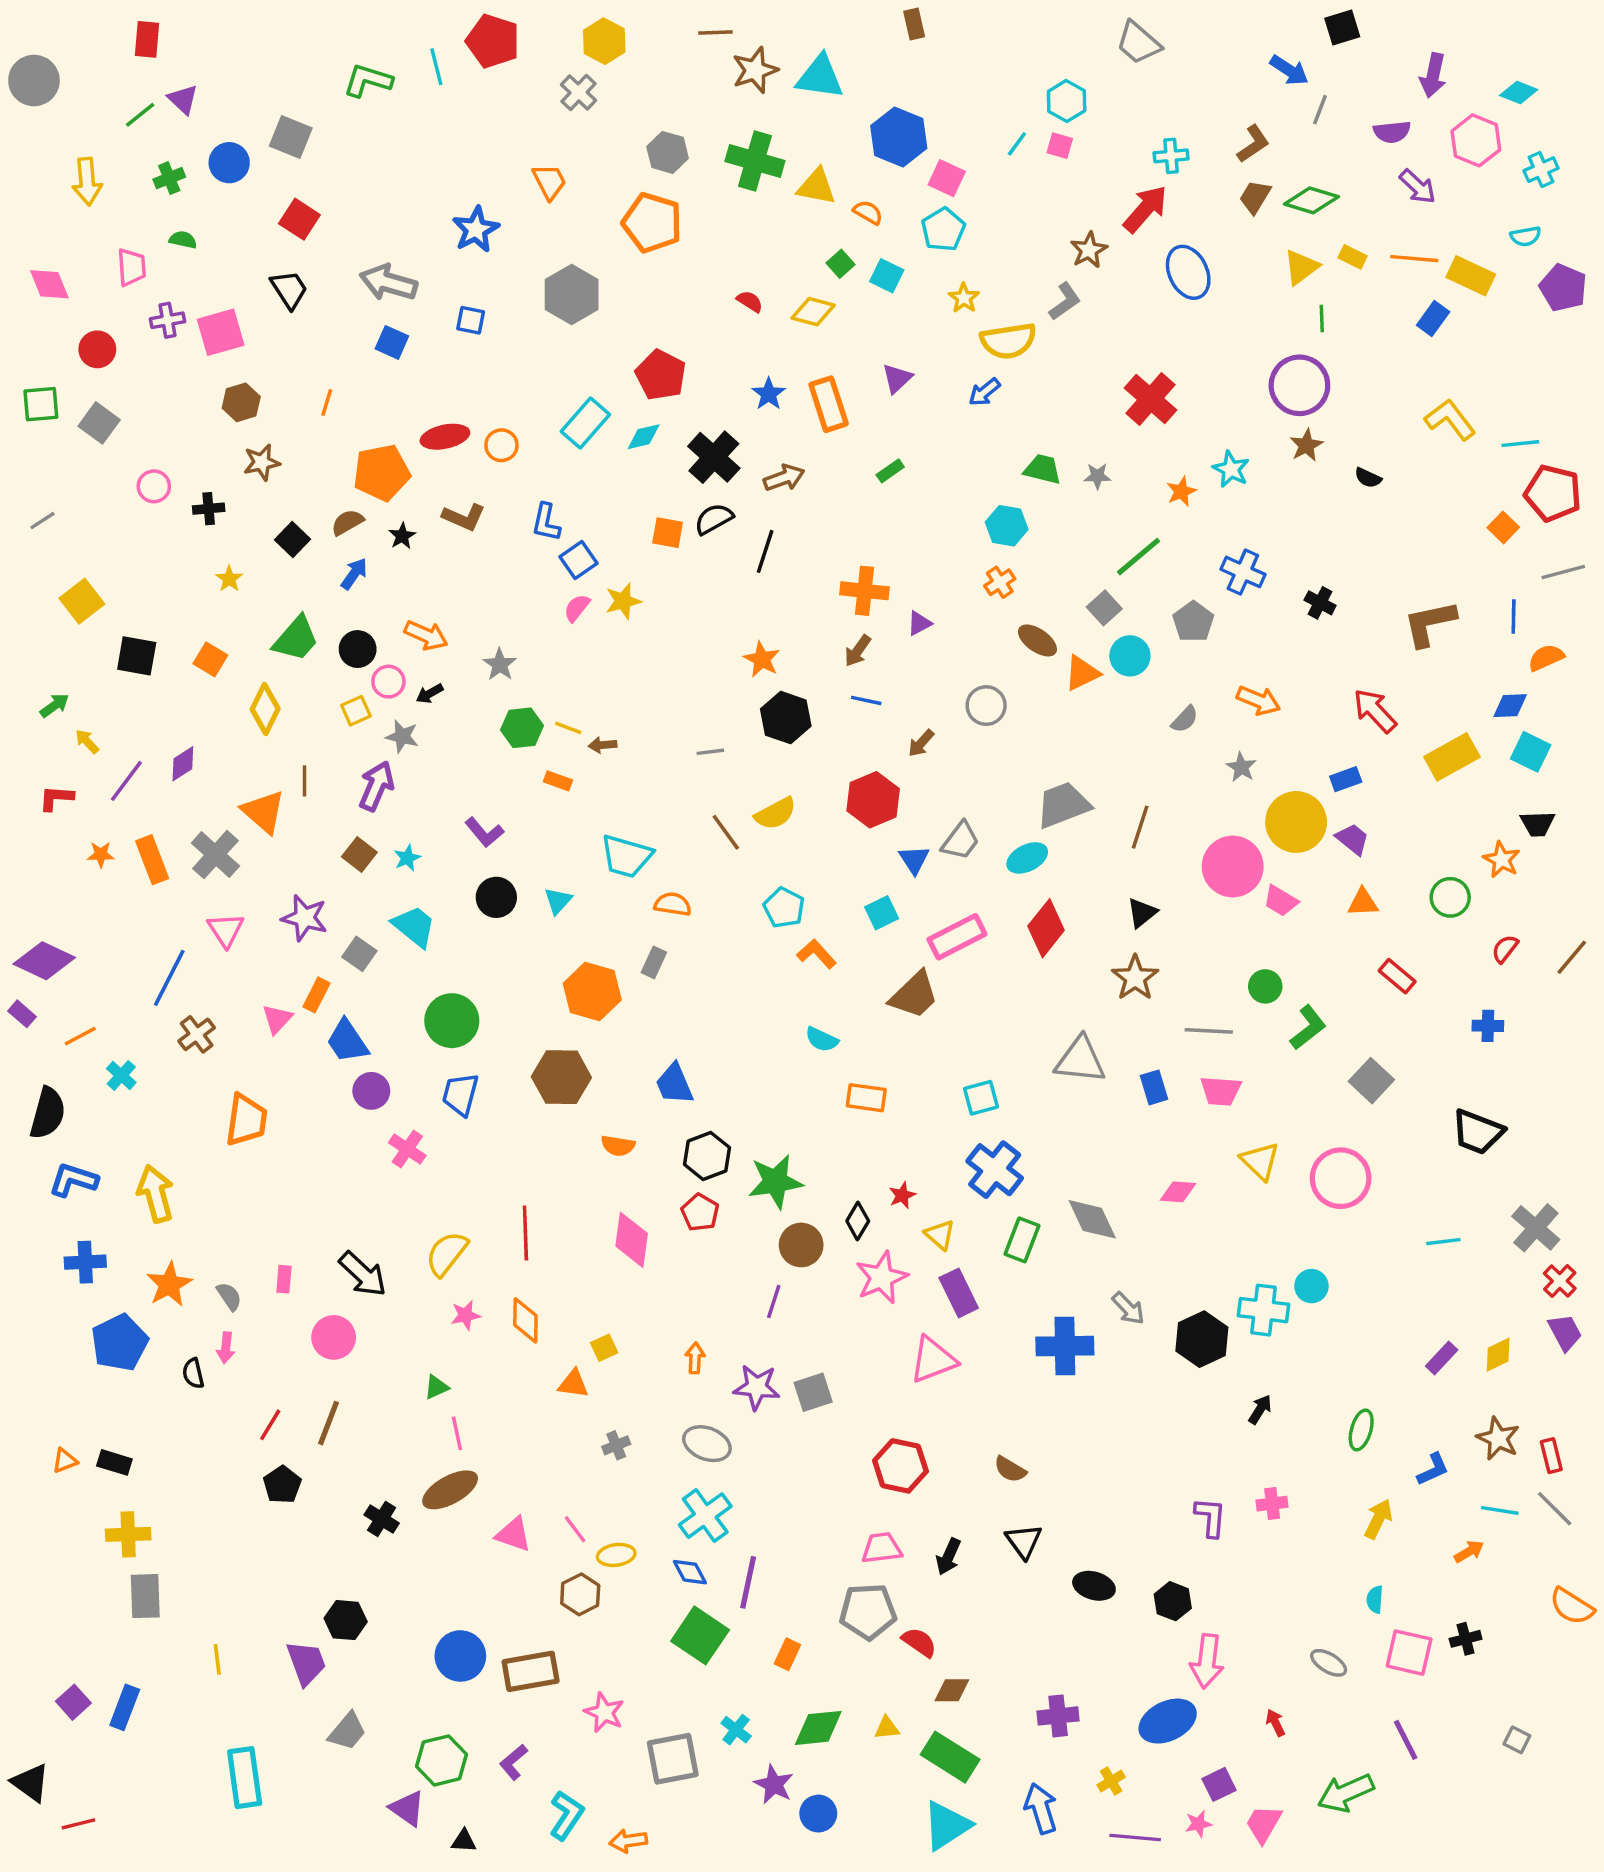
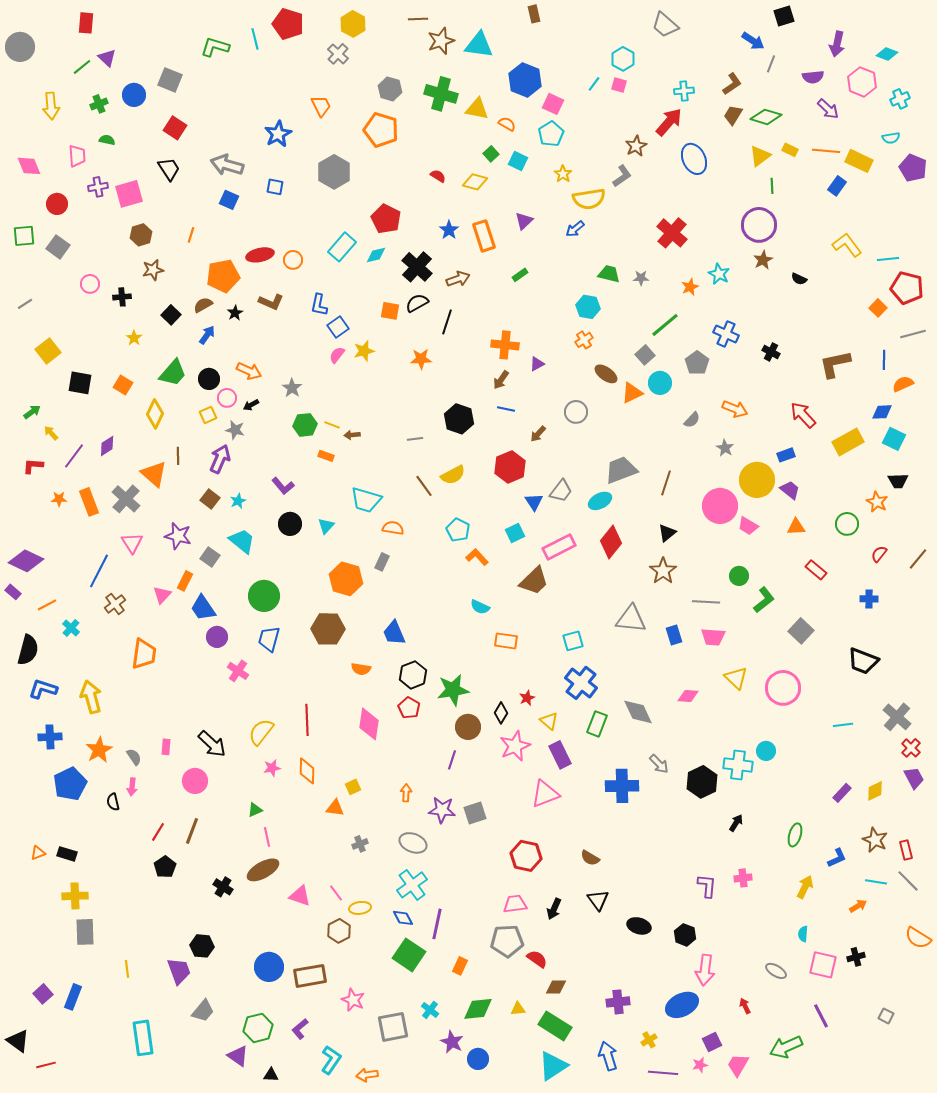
orange star: (762, 659) -> (421, 359), moved, turned -30

